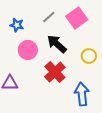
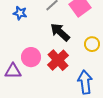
pink circle: (28, 50) -> (31, 57), moved

